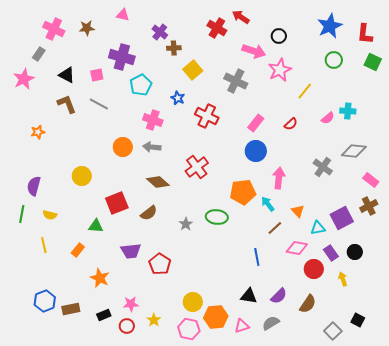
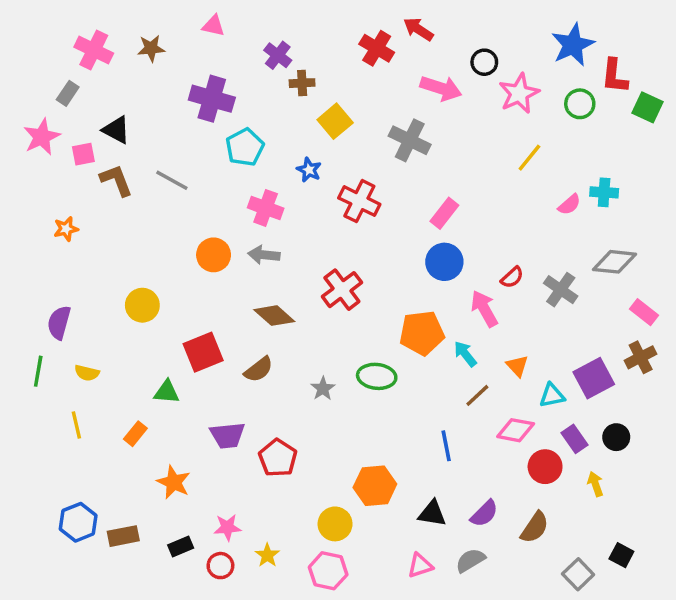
red L-shape: (365, 34) -> (615, 76), moved
pink star: (280, 70) -> (519, 93), moved
pink square: (97, 75) -> (83, 154), moved
red semicircle: (291, 124) -> (512, 277), moved
pink arrow: (279, 178) -> (484, 309), turned -35
orange hexagon: (216, 317) -> (375, 486), moved

